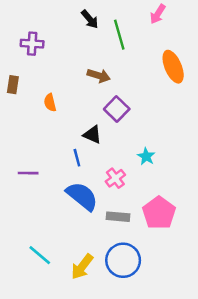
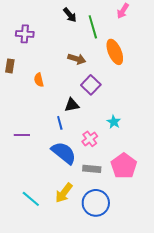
orange ellipse: (173, 67) -> (115, 52), moved
black triangle: (92, 135) -> (72, 105), turned -35
yellow arrow: (82, 267) -> (64, 193), moved

